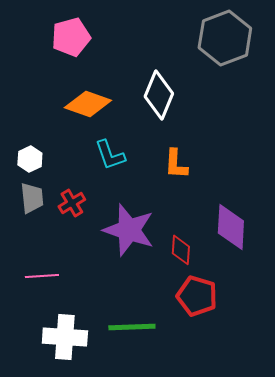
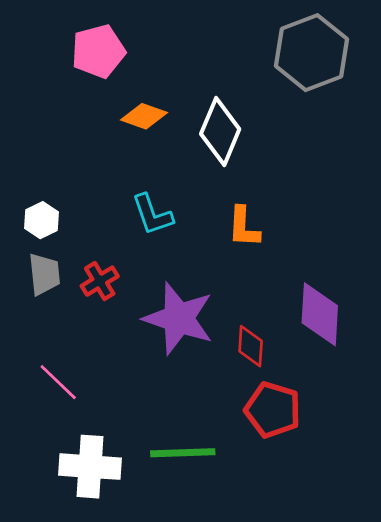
orange diamond: (88, 104) -> (144, 116), moved, size x0.7
pink line: (42, 276) -> (58, 382), turned 48

